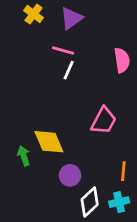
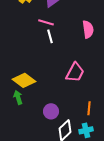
white line: (69, 70) -> (50, 36), turned -40
yellow diamond: (49, 142) -> (24, 80), moved, turned -30

